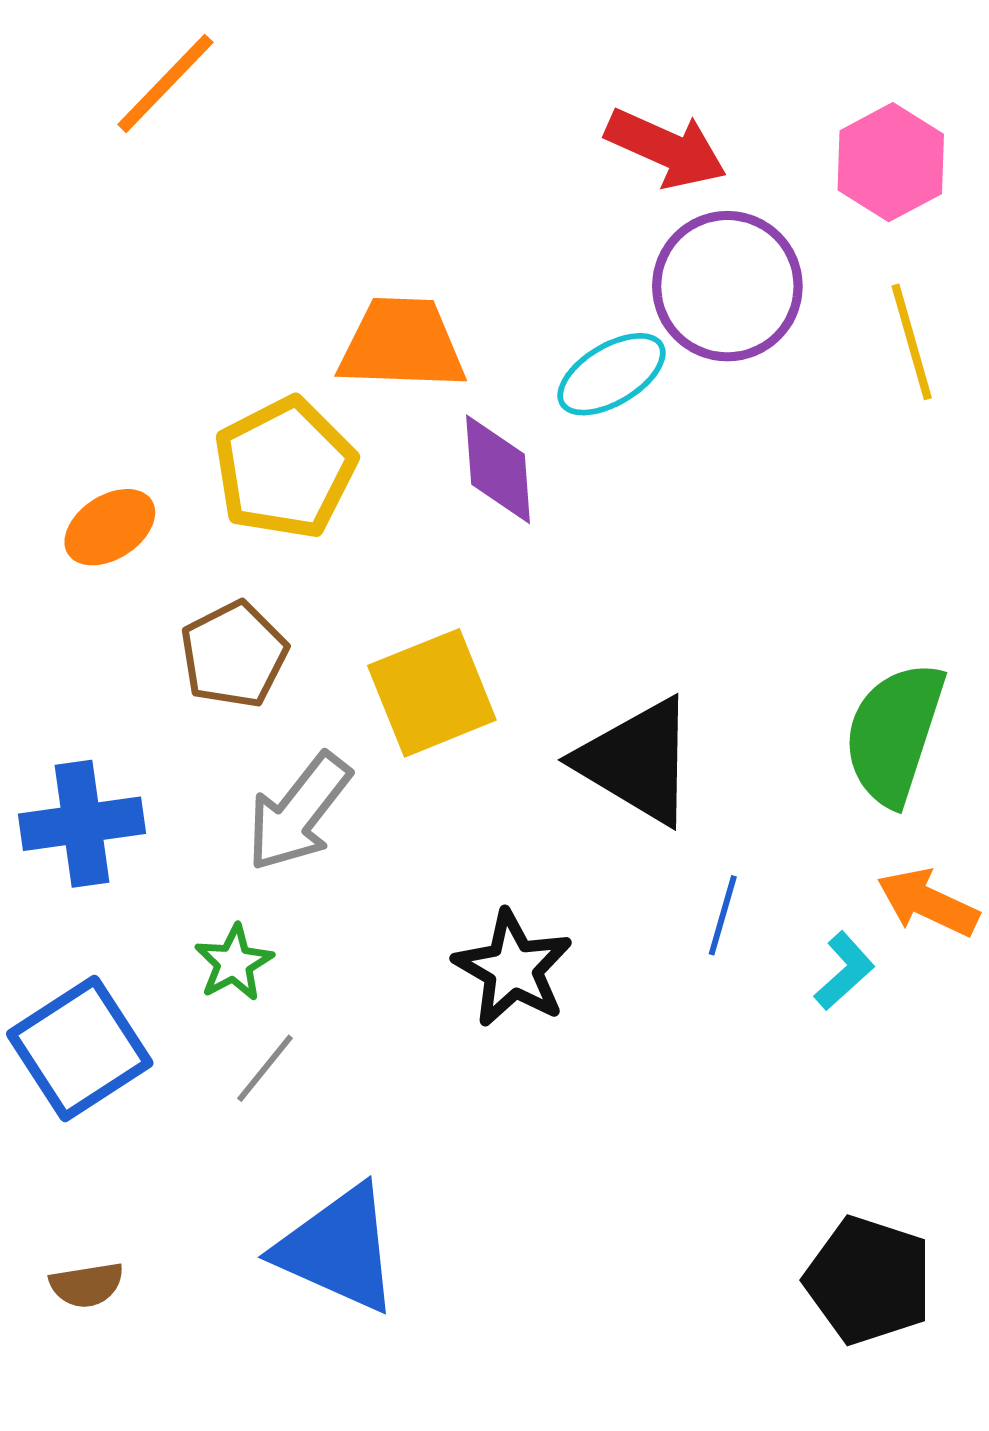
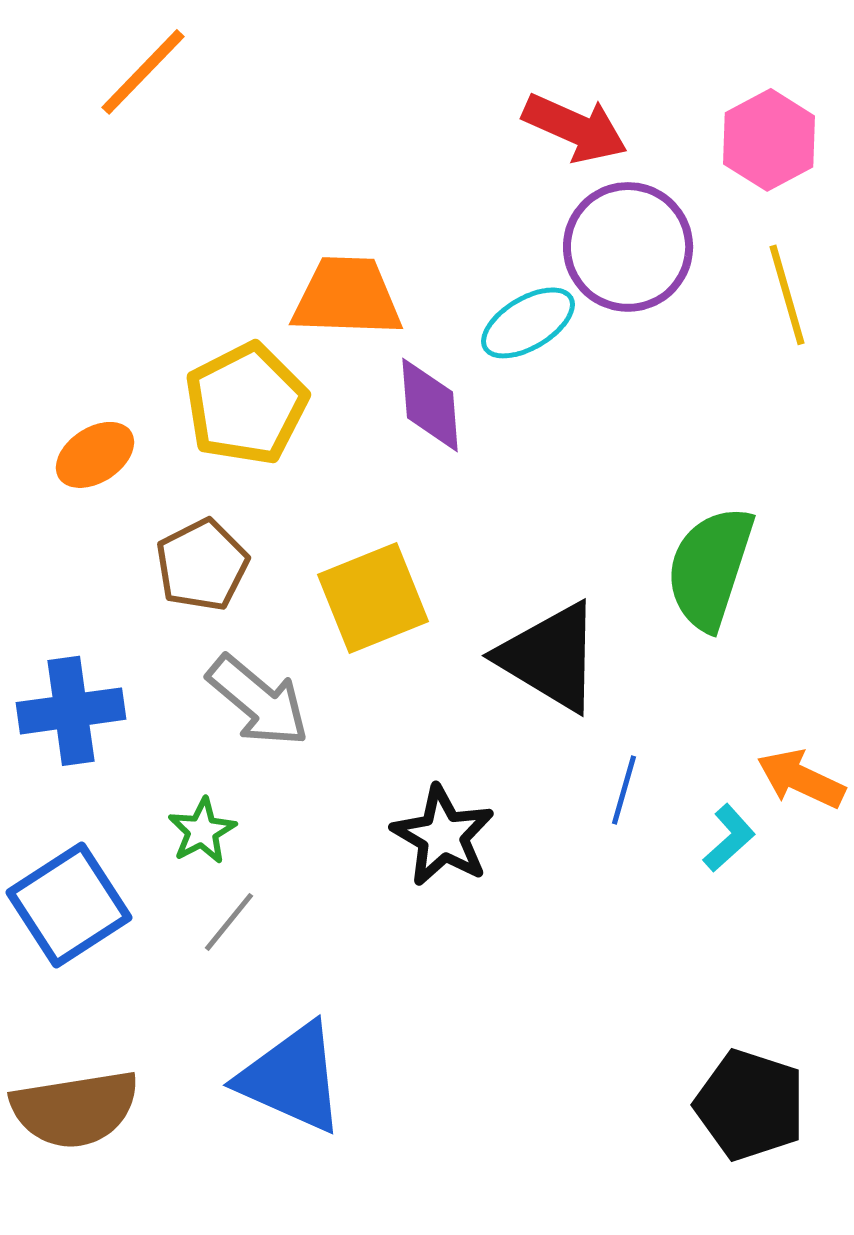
green semicircle: (894, 733) -> (710, 568), moved
gray arrow: (299, 812) -> (258, 701), turned -88
brown semicircle: (87, 1285) -> (75, 1109), size x2.0

